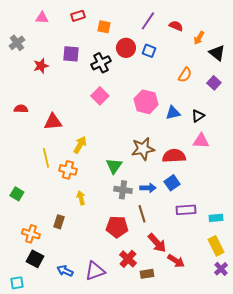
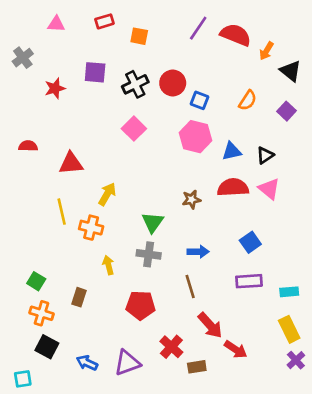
red semicircle: (176, 26) -> (236, 35), size x1.6
red circle: (126, 48) -> (173, 83), moved
blue square: (149, 51) -> (199, 100), moved
pink triangle: (201, 141) -> (269, 189), turned 36
brown star: (143, 149) -> (191, 199), size x0.6
red semicircle: (174, 156) -> (233, 187), moved
blue square: (172, 183) -> (250, 242), moved
gray cross: (123, 190) -> (149, 254), moved
green square: (17, 194) -> (36, 281), moved
red pentagon: (117, 227) -> (141, 305), moved

